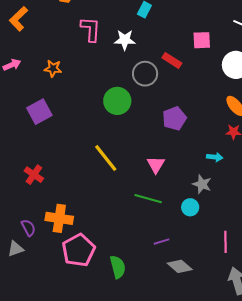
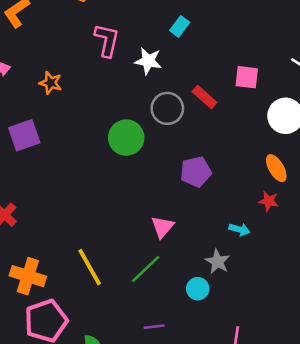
yellow line: (106, 158) -> (90, 267), moved
green line: (148, 199) -> (146, 269), turned -68

